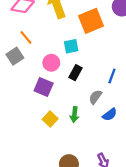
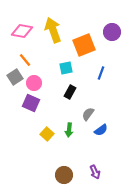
pink circle: (51, 63) -> (34, 83), moved
blue line: (112, 76) -> (101, 73), moved
purple square: (44, 87) -> (31, 103), moved

